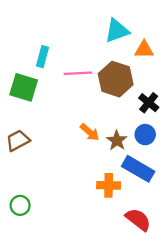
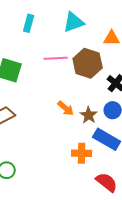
cyan triangle: (117, 31) -> (74, 22), moved
cyan rectangle: (42, 57) -> (29, 23), moved

